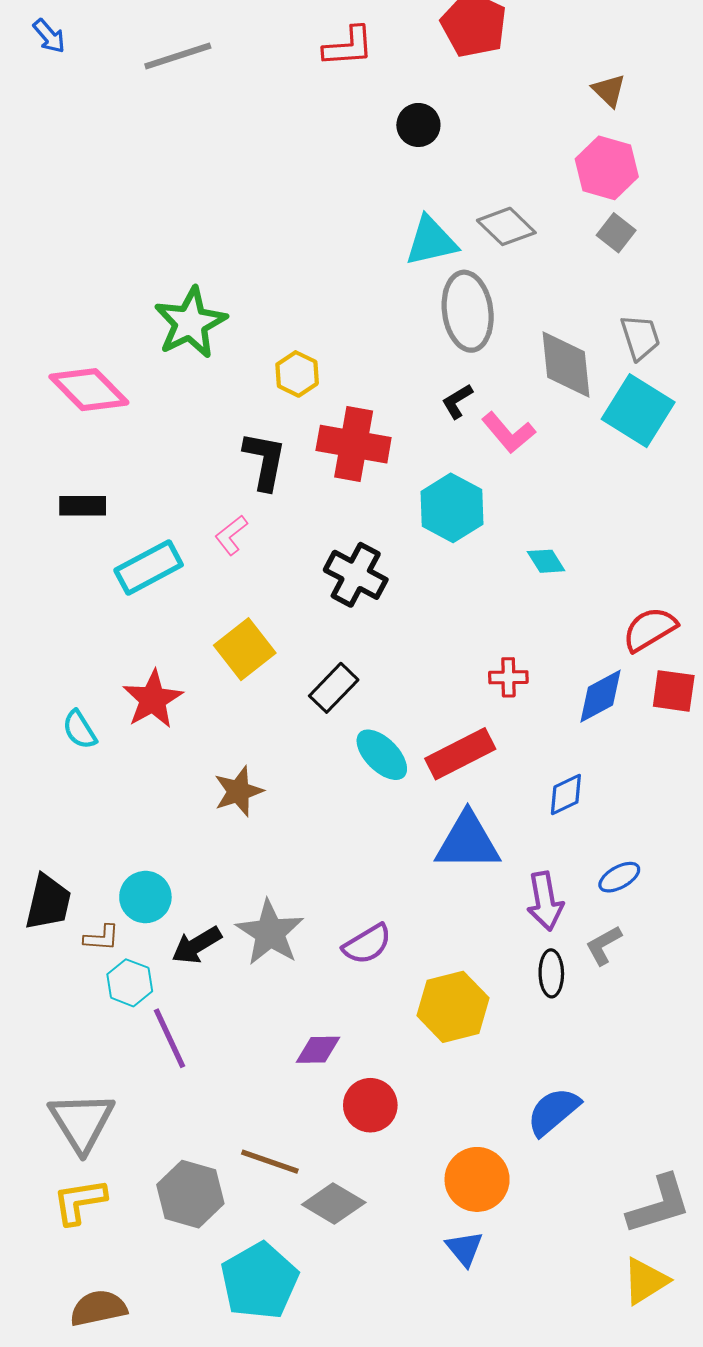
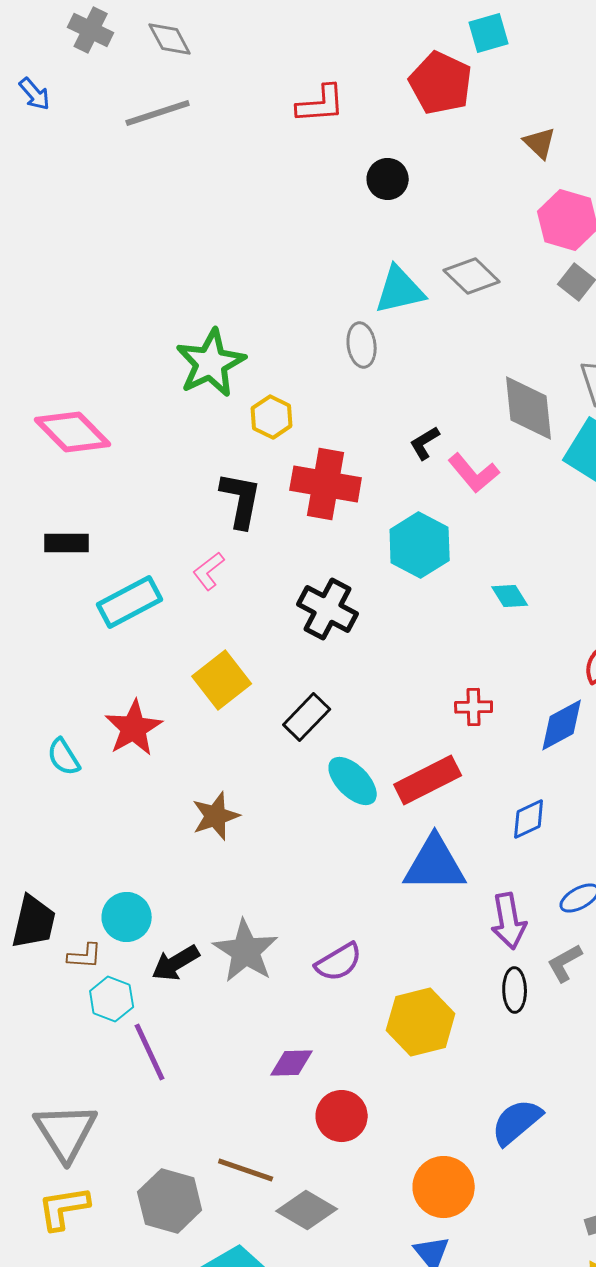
brown triangle: (609, 90) -> (540, 143), moved
gray ellipse: (468, 311) -> (362, 345), moved, size x0.6
green star: (190, 323) -> (211, 363), moved

